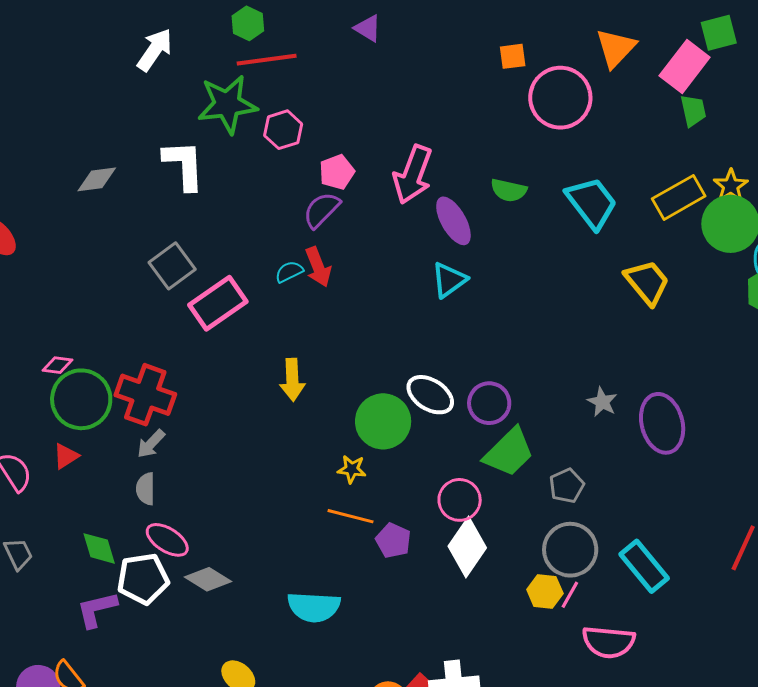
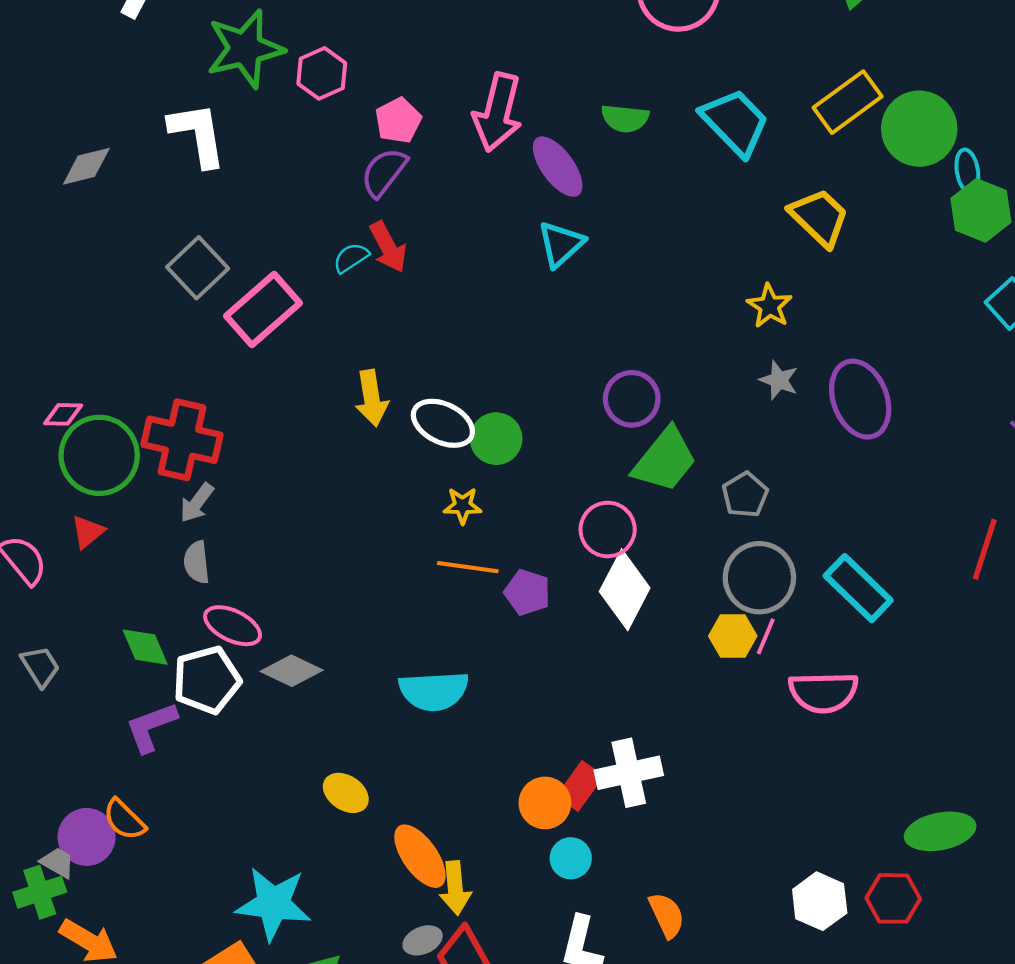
yellow star: (731, 186) -> (769, 306), moved
white ellipse: (430, 395) -> (443, 423), moved
green circle: (383, 421) -> (496, 439), size x0.7

